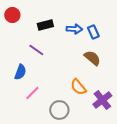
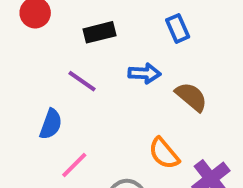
blue arrow: (74, 29) -> (144, 73), moved
blue rectangle: (93, 32) -> (178, 28), moved

